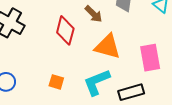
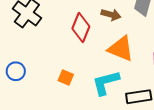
brown arrow: (94, 14) -> (111, 15), turned -36

